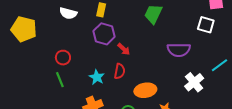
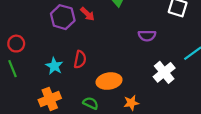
red arrow: (124, 49) -> (87, 14), moved
purple semicircle: (179, 50) -> (147, 36), size x0.7

